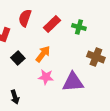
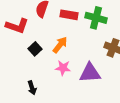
red rectangle: (52, 24) -> (69, 15), turned 54
green cross: (79, 27) -> (96, 18), size x1.5

